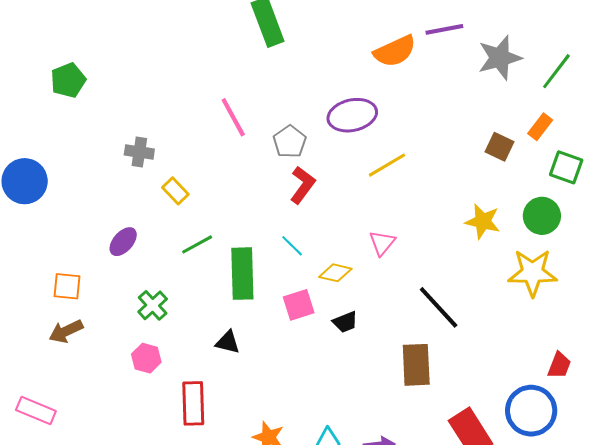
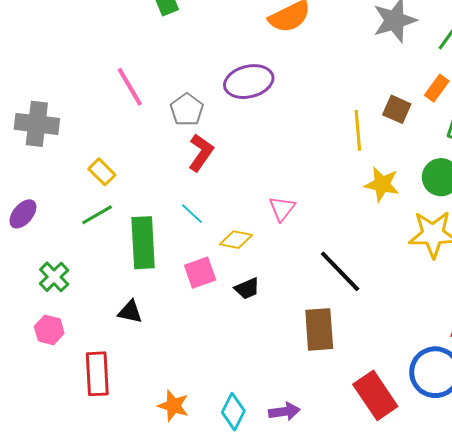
gray cross: (139, 152) -> (37, 124), size x1.5
yellow line: (387, 165) -> (358, 130), moved, turned -63
yellow rectangle: (175, 191) -> (102, 172), moved

